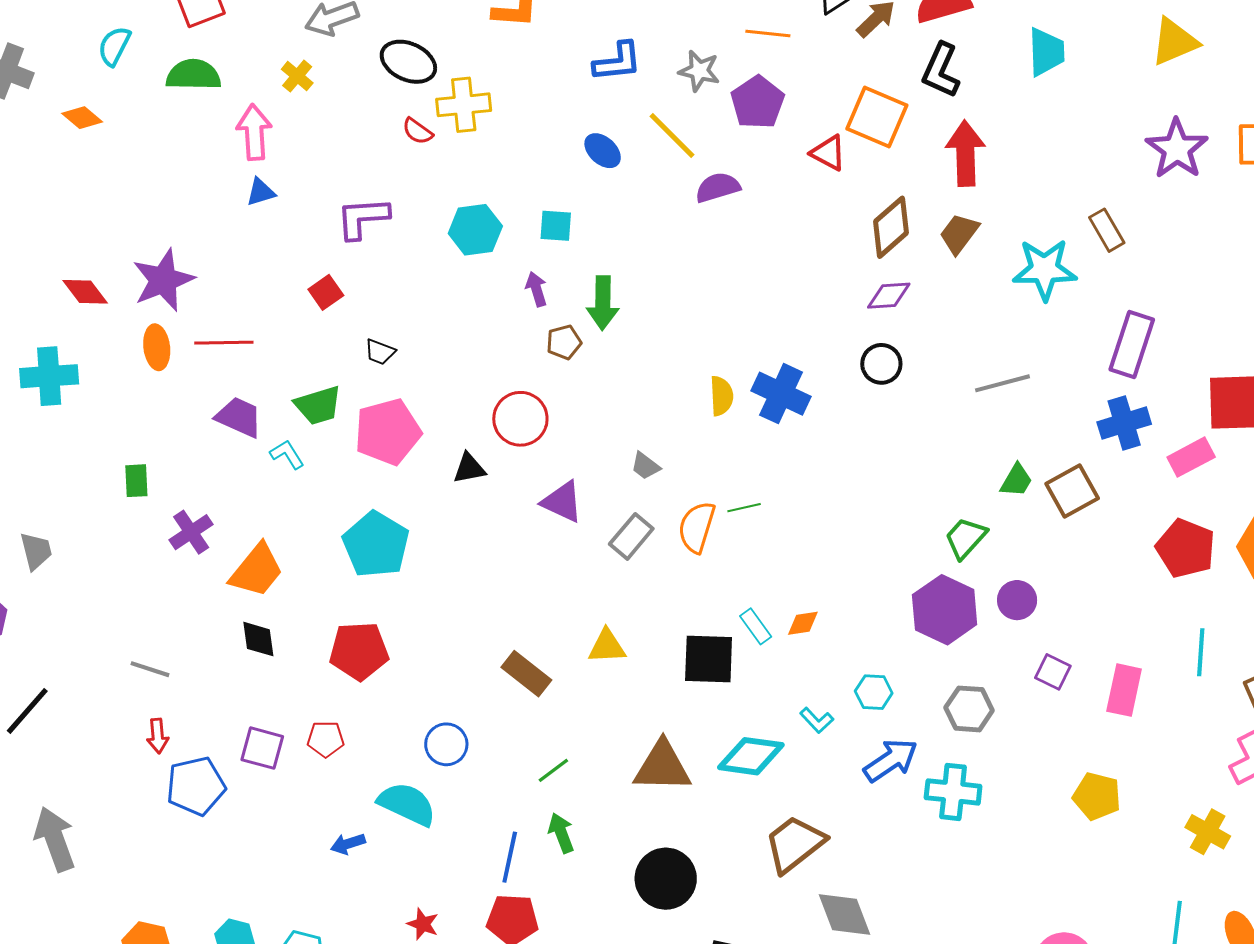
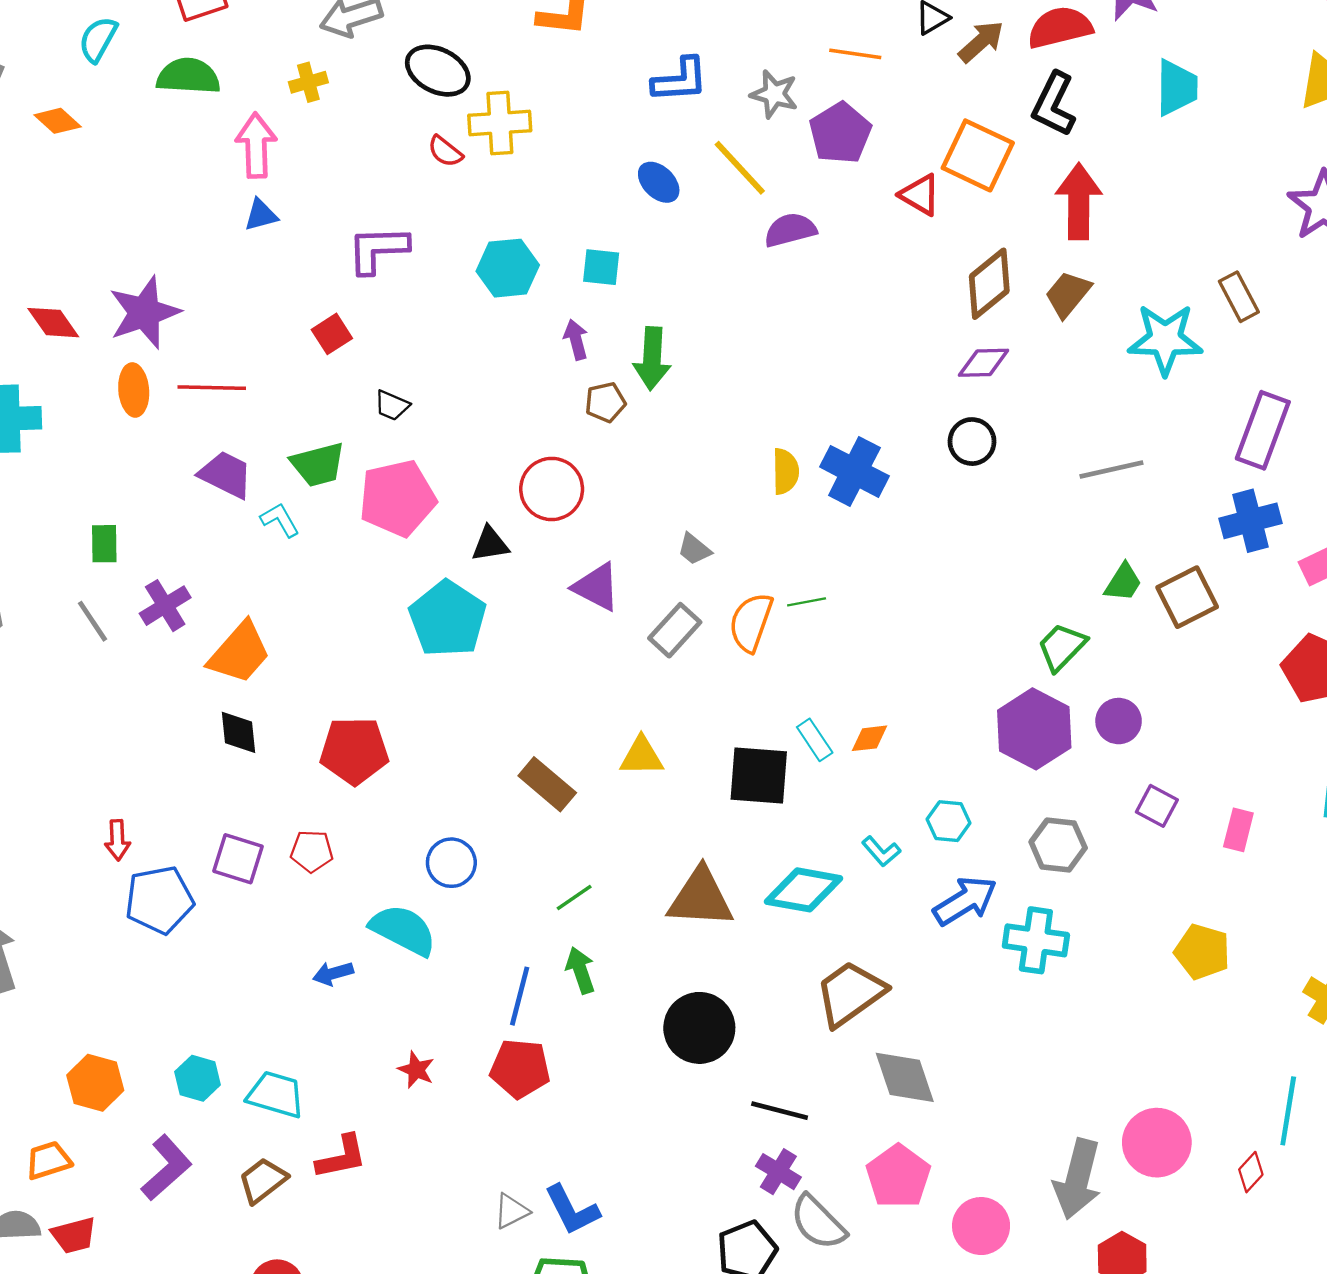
yellow cross: (297, 76) -> (308, 82), turned 32
cyan pentagon: (376, 544) -> (448, 619), moved
gray line: (150, 669) -> (92, 621), moved, turned 36
pink rectangle: (1124, 690) -> (1238, 830), size x0.7

